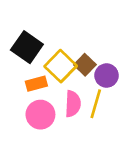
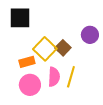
black square: (27, 47) -> (20, 18), moved, turned -35
purple circle: (107, 76) -> (90, 35), moved

